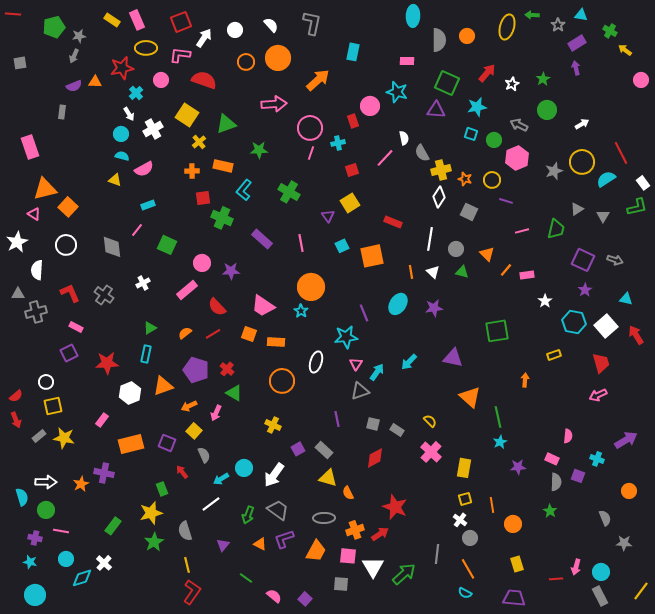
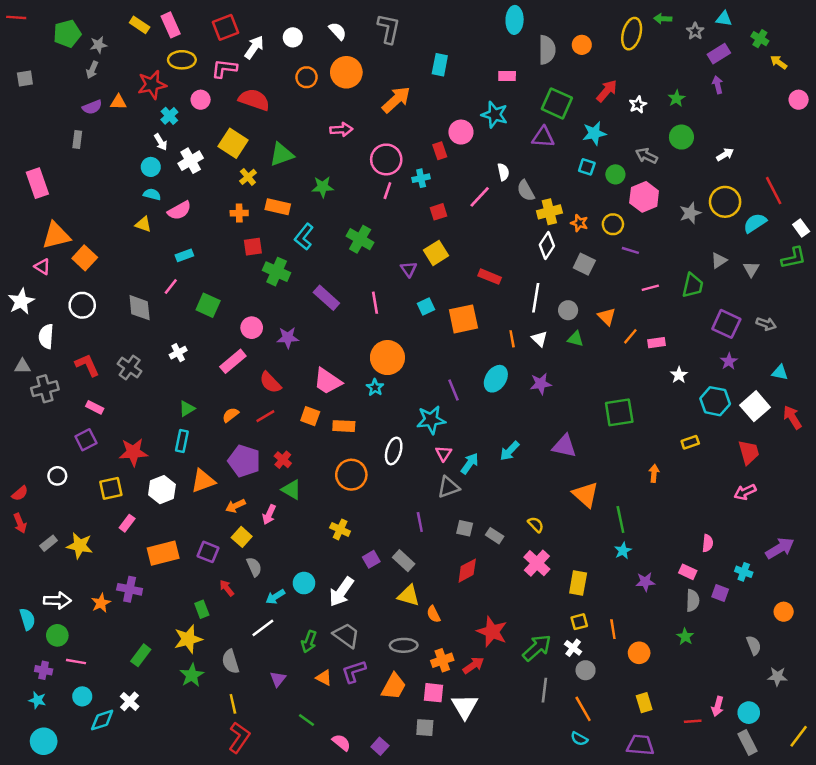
pink arrow: (274, 104) -> (341, 130), size x0.7
yellow square: (53, 406) -> (111, 488), moved
green arrow: (404, 574) -> (537, 648), moved

